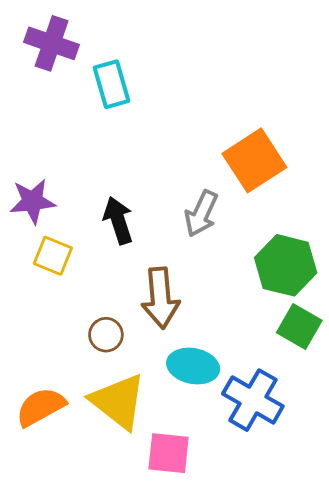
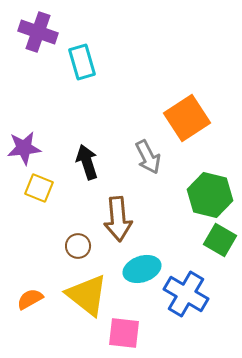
gray arrow: (201, 214) -> (148, 157), turned -52
cyan ellipse: (193, 366) -> (142, 269), turned -30
orange semicircle: (41, 407) -> (30, 299), size x0.7

